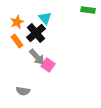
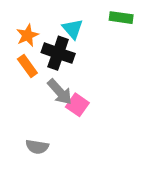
green rectangle: (88, 10) -> (121, 18), moved
black cross: (36, 33) -> (58, 53), turned -30

